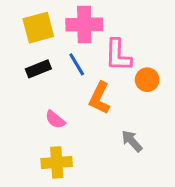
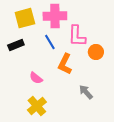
black rectangle: (38, 69) -> (16, 45), moved
yellow cross: (57, 162) -> (37, 106), turned -36

